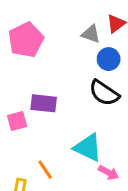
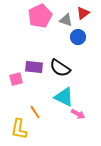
pink pentagon: (26, 40) -> (40, 16), moved
black semicircle: (104, 93) -> (60, 68), moved

